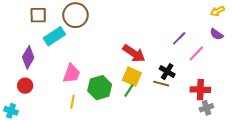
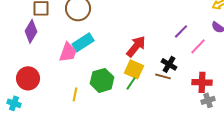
cyan rectangle: (54, 36) -> (83, 42), moved
red arrow: (134, 53) -> (136, 46), turned -85
purple diamond: (28, 57) -> (31, 31), moved
pink trapezoid: (71, 74) -> (68, 52), moved
red circle: (25, 86) -> (28, 78), size x1.5

